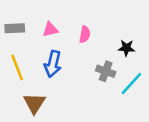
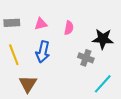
black star: (127, 48) -> (103, 39), size x1.5
cyan line: (131, 84) -> (103, 84), moved

